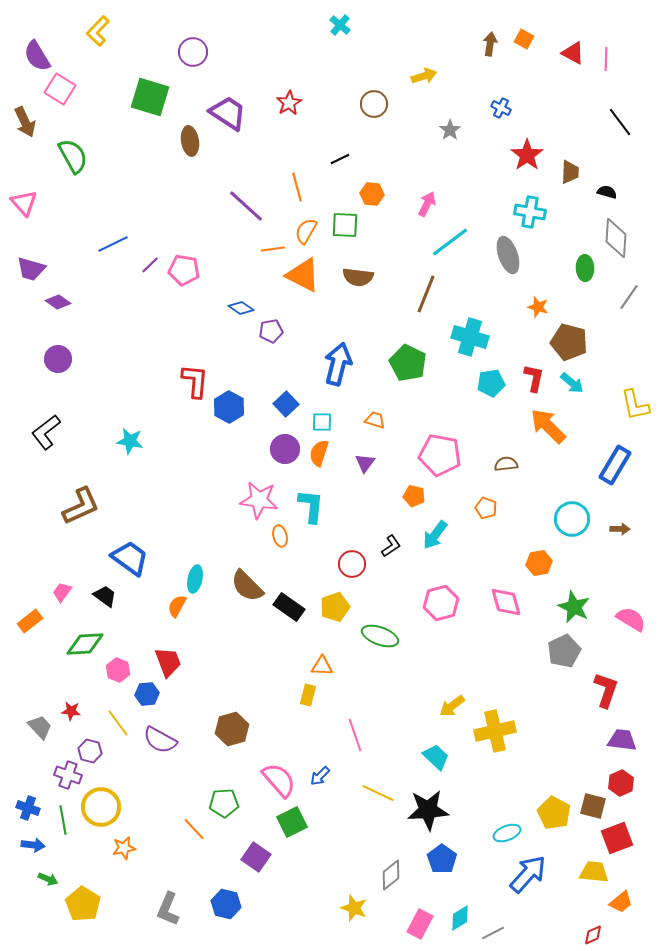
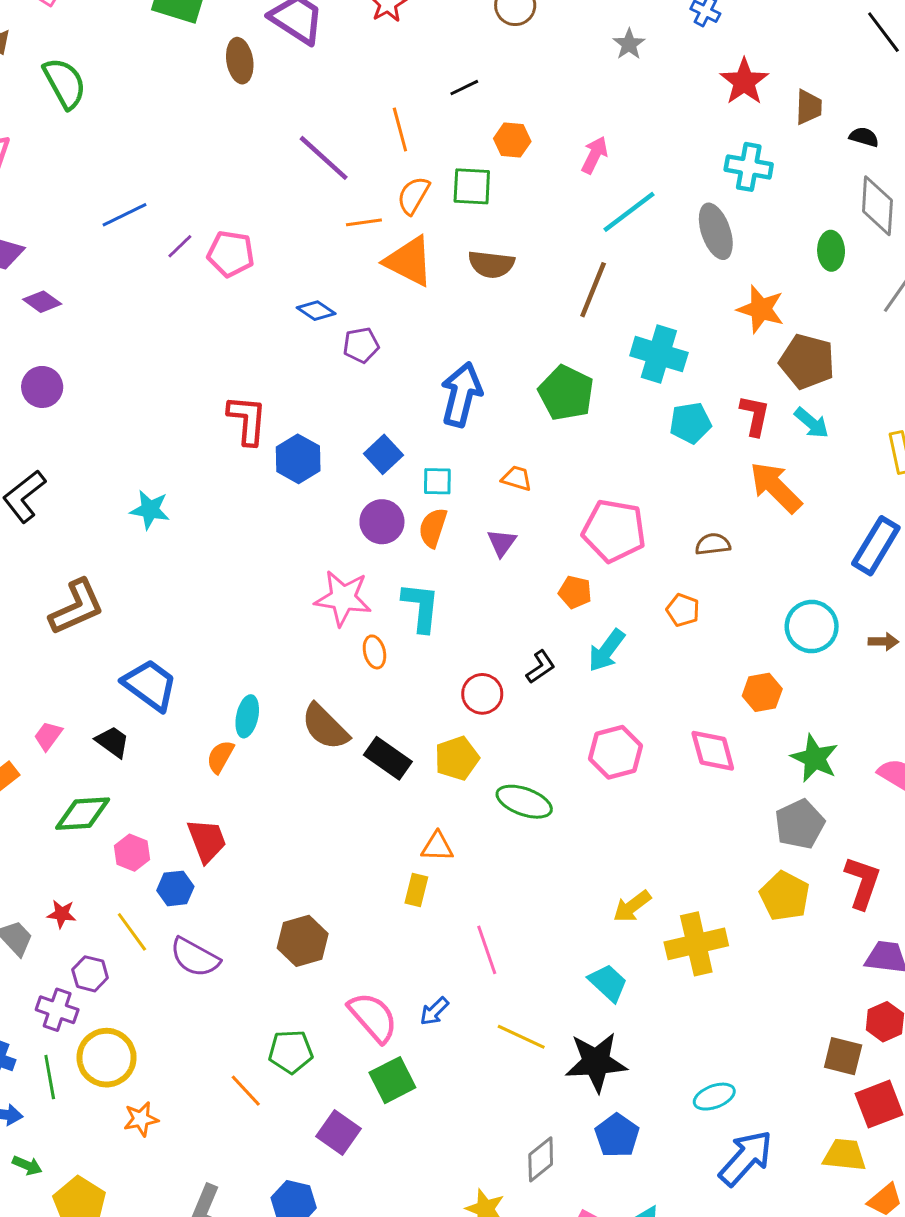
orange star: (538, 307) -> (761, 309), size x1.5
yellow pentagon: (554, 813) -> (785, 896), moved

